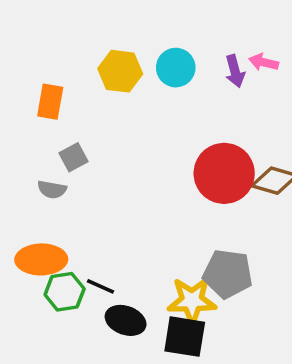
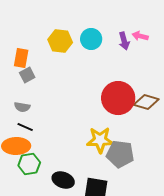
gray square: (74, 157) -> (27, 75), moved
black line: (100, 286) -> (25, 127), moved
yellow star: (192, 301) -> (100, 140), moved

